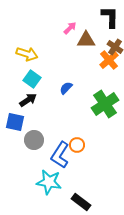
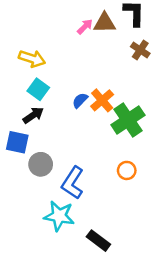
brown triangle: (86, 40) -> (105, 23), moved
orange cross: (109, 60) -> (102, 100), moved
orange circle: (77, 145) -> (127, 170), moved

